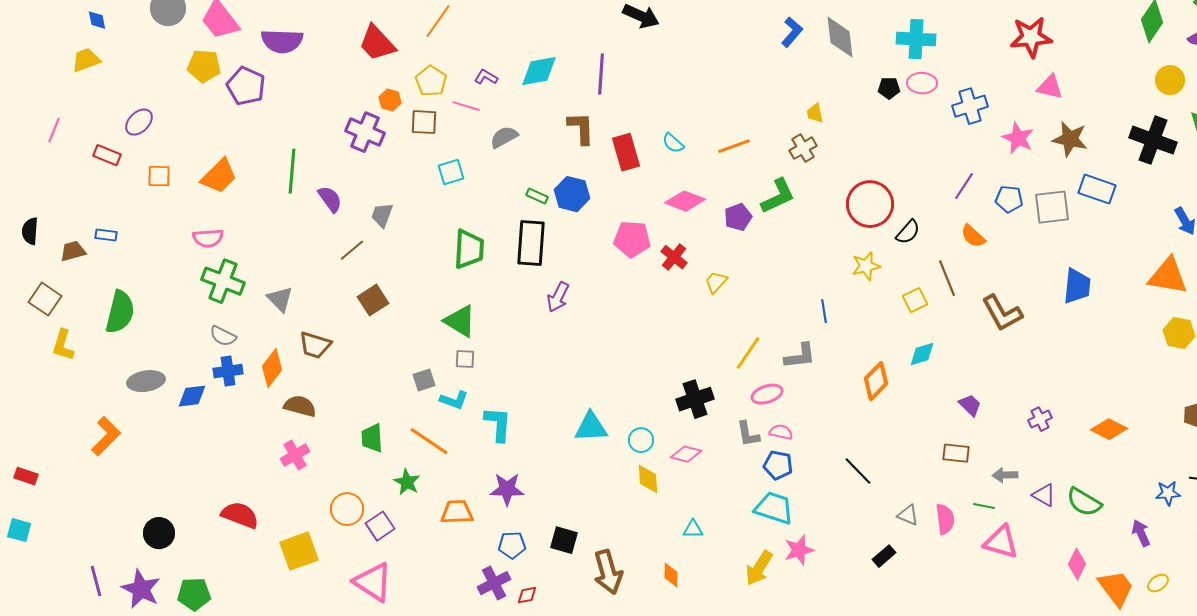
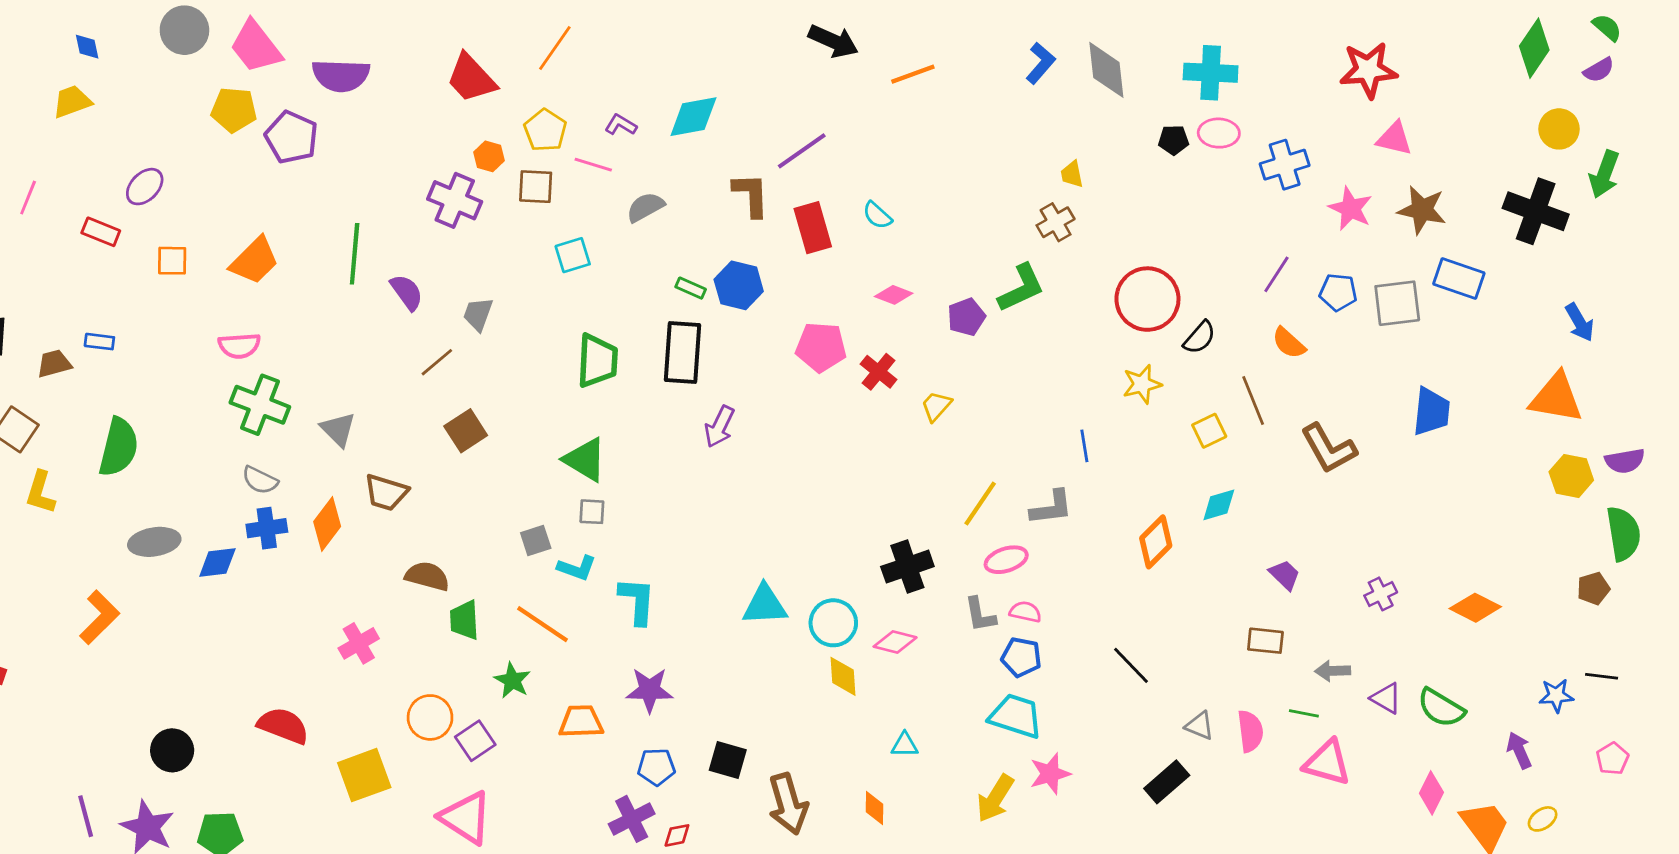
purple line: (601, 74) -> (802, 151), moved, turned 51
orange line: (734, 146) -> (913, 74), moved
pink diamond: (685, 201) -> (894, 295), size x0.7
brown semicircle: (300, 406) -> (427, 576), moved
cyan circle: (641, 440) -> (833, 623), size x1.4
black rectangle: (884, 556) -> (1167, 782), size x1.4

